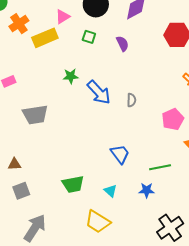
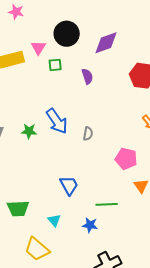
pink triangle: (63, 17) -> (38, 48), moved, turned -35
green square: (89, 37) -> (55, 65), turned -32
green star: (71, 76) -> (29, 131), moved
pink pentagon: (173, 119) -> (126, 159), turned 30

